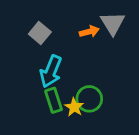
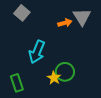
gray square: (40, 33) -> (22, 13), moved
green rectangle: (54, 100) -> (17, 83), moved

